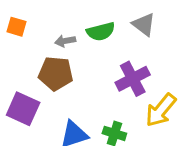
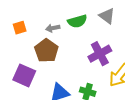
orange square: (16, 27) -> (20, 28), moved, turned -32
brown pentagon: (56, 73) -> (46, 51), turned 30

